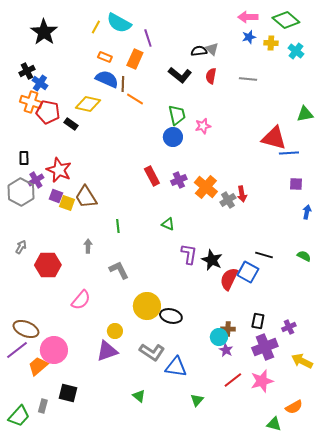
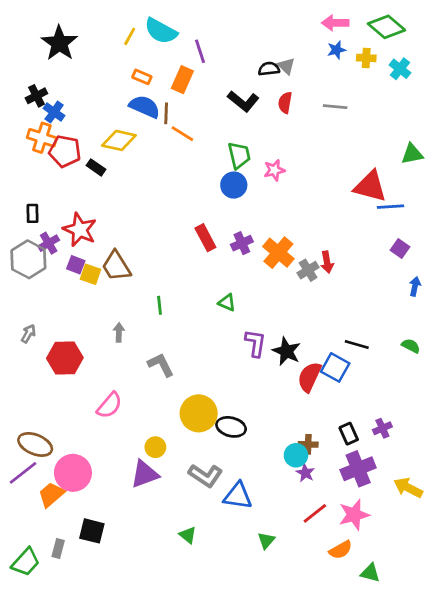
purple square: (296, 184) -> (400, 249), turned 32
black rectangle: (258, 321) -> (349, 434), turned -35
purple cross: (289, 327) -> (382, 428), moved
orange semicircle: (294, 407) -> (341, 550), moved

